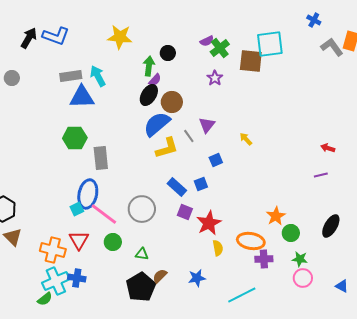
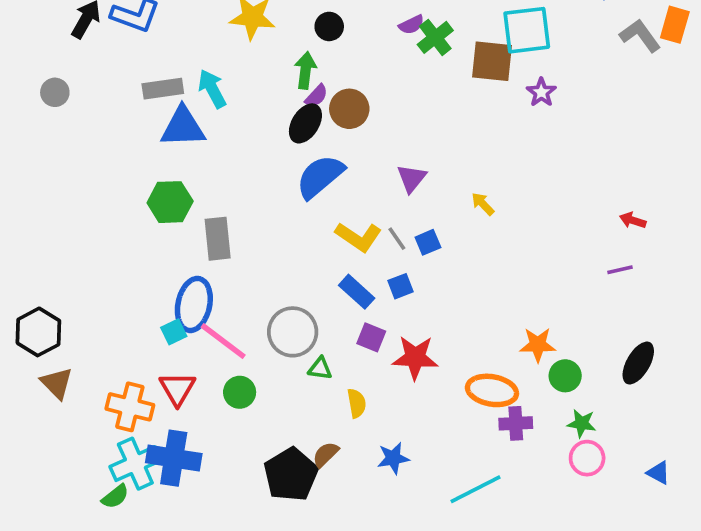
black circle: (168, 53) -> (329, 26), moved
purple star: (215, 78) -> (541, 92), moved
brown circle: (172, 102) -> (349, 109), moved
gray line: (189, 136) -> (397, 239), moved
yellow L-shape: (167, 148) -> (358, 237), moved, turned 50
orange star: (276, 216) -> (538, 345), turned 30
red star: (209, 223) -> (415, 358), turned 30
yellow semicircle: (218, 248) -> (357, 403), moved
green triangle: (142, 254) -> (320, 368), moved
blue cross: (77, 278) -> (174, 458), size x1.6

